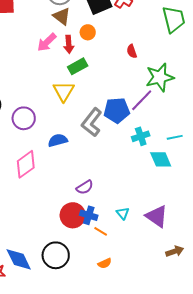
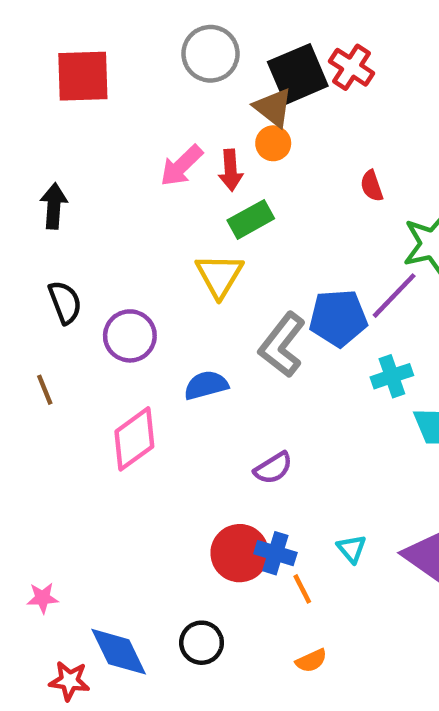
brown triangle: (62, 16) -> (273, 107), moved
purple semicircle: (85, 187) -> (273, 468), moved
orange line: (101, 231) -> (302, 589), turned 32
black circle: (56, 255) -> (202, 643), size x0.7

